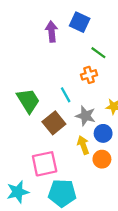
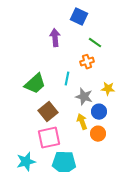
purple arrow: (52, 32) -> (55, 38), moved
cyan line: (66, 95) -> (67, 79), turned 40
green trapezoid: (28, 101) -> (35, 84), turned 80
brown square: (54, 123) -> (48, 112), moved

